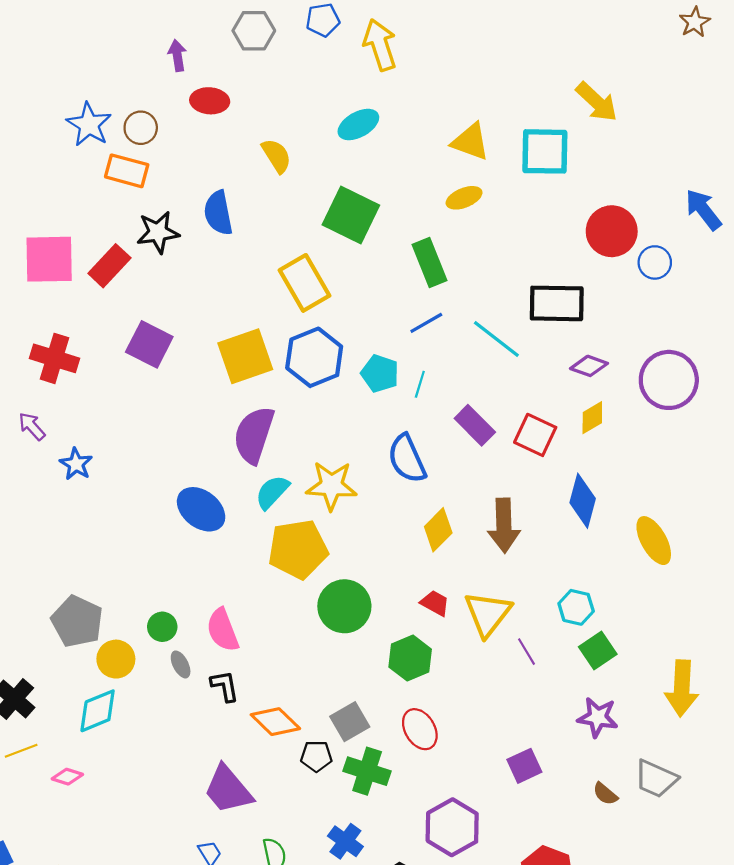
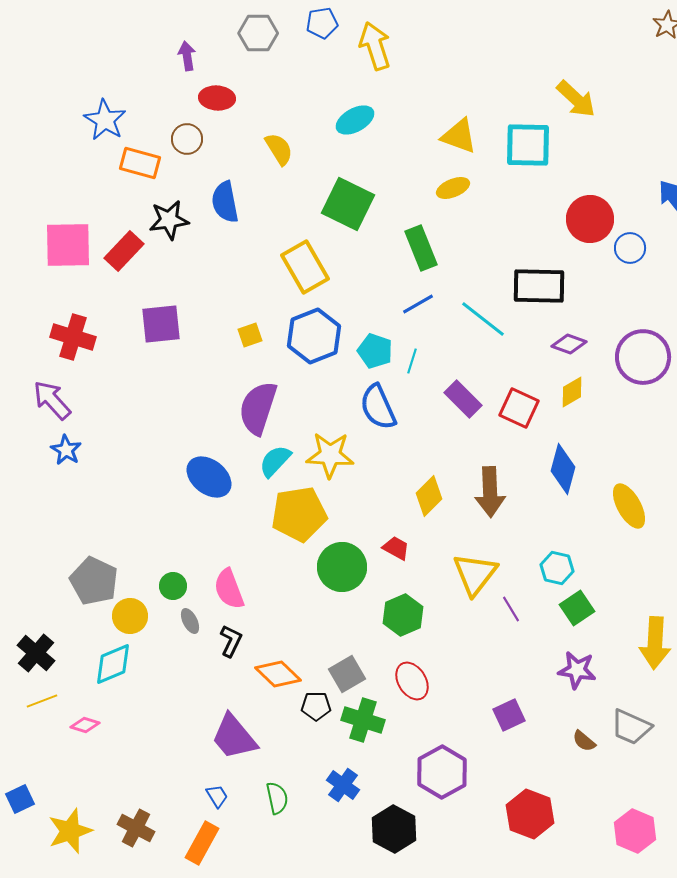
brown circle: (141, 128) -> (187, 139), moved
purple square: (149, 344) -> (161, 324), turned -33
yellow square: (245, 356) -> (250, 335), size x0.5
purple arrow: (32, 426) -> (52, 400), size x1.5
blue semicircle: (407, 459) -> (378, 407), moved
blue star: (76, 464) -> (66, 450), moved
red trapezoid: (435, 603) -> (396, 548), moved
black L-shape: (225, 686) -> (231, 641), turned 36

